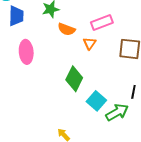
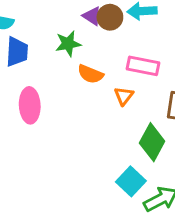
pink rectangle: (102, 22) -> (143, 66), turned 30
green diamond: (74, 79) -> (152, 142), moved

